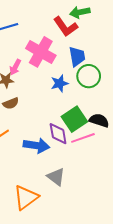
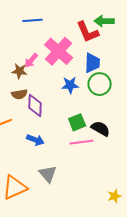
green square: (74, 119) -> (77, 122), size x0.7
purple diamond: (58, 134) -> (35, 105), moved
blue arrow: (36, 146) -> (35, 140), size x0.7

